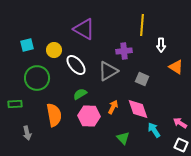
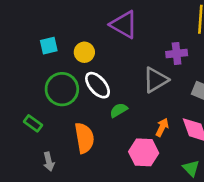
white ellipse: (76, 65) -> (98, 85), moved
green rectangle: (15, 104) -> (33, 123), turned 40
pink hexagon: (89, 116) -> (144, 152), moved
green triangle: (123, 138) -> (191, 168), moved

